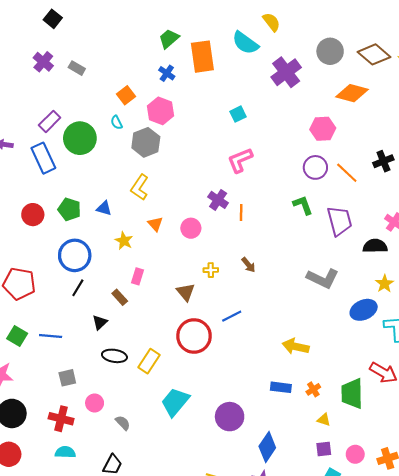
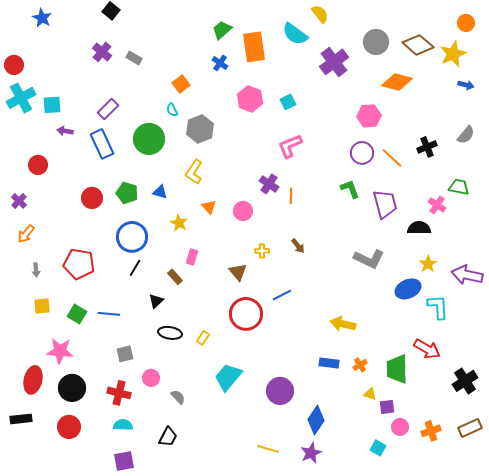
pink hexagon: (161, 111) -> (250, 99), moved
green circle: (80, 138) -> (149, 139), moved
yellow rectangle: (149, 361) -> (203, 338), size x0.6
purple square: (324, 449) -> (387, 407), moved

